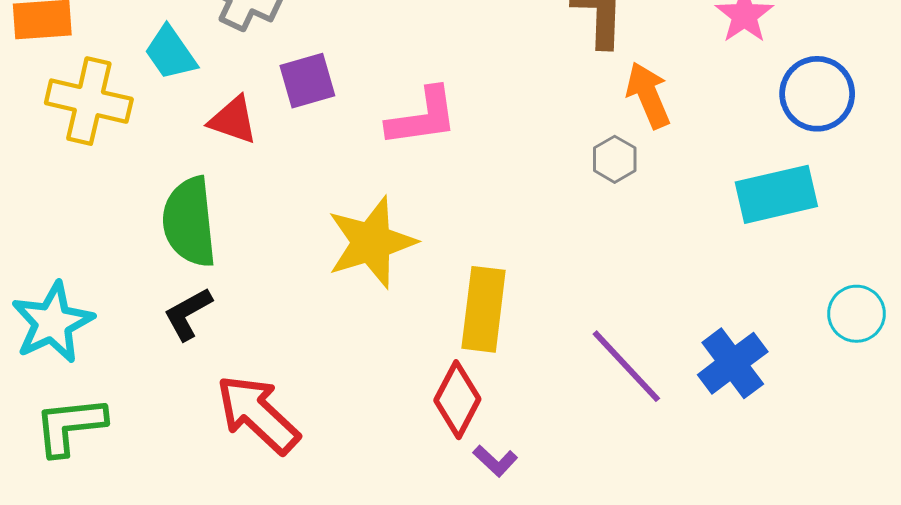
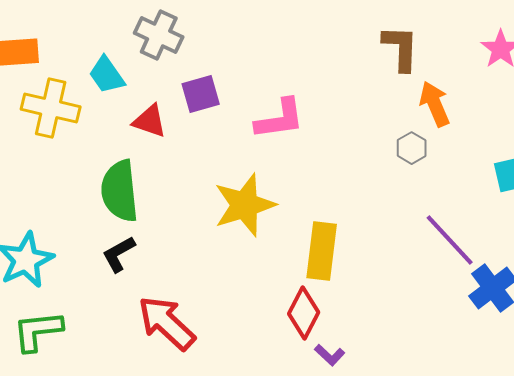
purple line: (626, 366) -> (450, 240), moved

